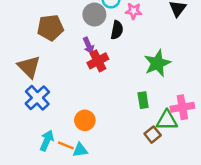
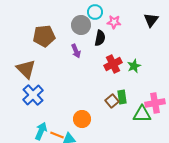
red cross: (98, 61) -> (113, 64), moved
green star: (157, 63) -> (134, 66), size x0.6
orange circle: (85, 120) -> (82, 119), moved
brown square: (153, 135) -> (112, 101), moved

